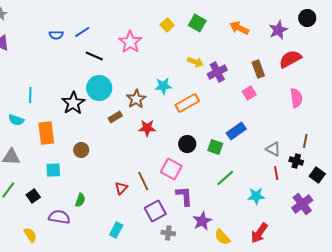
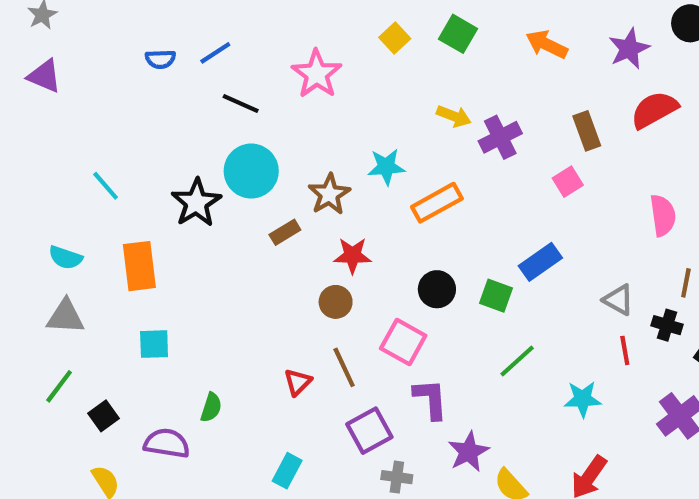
cyan line: (30, 95) -> (106, 186), turned -42
pink semicircle: (296, 98) -> (663, 215), moved
cyan semicircle: (16, 120) -> (65, 258), moved
brown circle: (81, 150) -> (336, 302), moved
black square: (33, 196) -> (103, 416), moved

